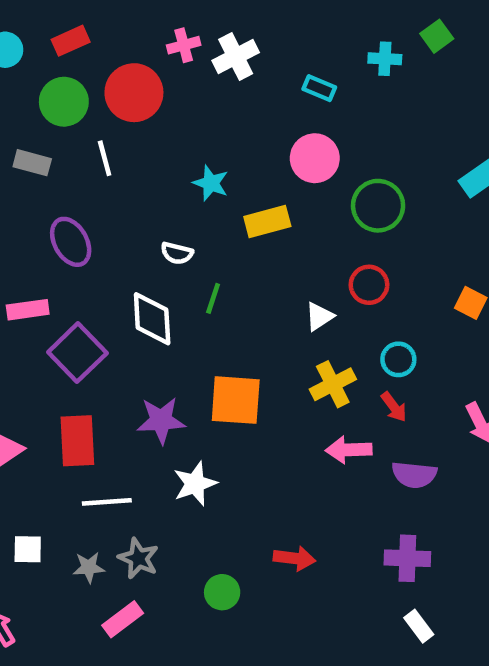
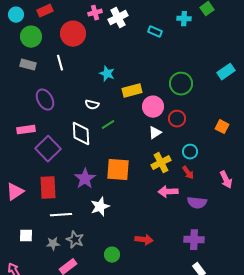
green circle: (64, 102) -> (31, 37), moved
pink circle: (315, 158) -> (153, 107), moved
green line: (213, 298) -> (108, 125), turned 40
purple star: (161, 420) -> (85, 179), turned -30

